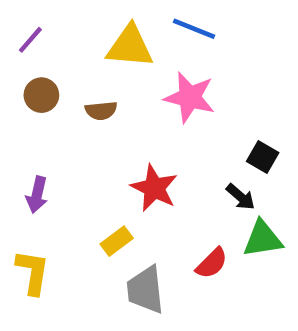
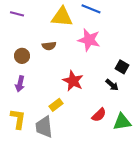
purple line: (30, 40) -> (17, 14), turned 64
brown circle: (41, 95) -> (22, 56), moved
green triangle: (263, 239) -> (122, 122), moved
gray trapezoid: (145, 290) -> (44, 127), moved

